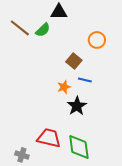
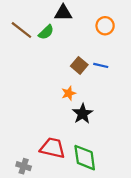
orange circle: (97, 40) -> (105, 26), moved
blue line: (85, 80) -> (101, 65), moved

